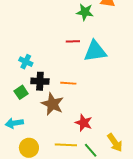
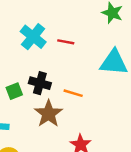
red line: (73, 41) -> (66, 42), moved
cyan cross: (26, 62) -> (33, 37), moved, size x1.5

